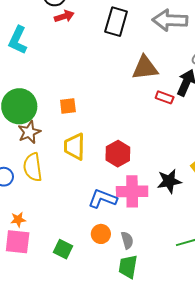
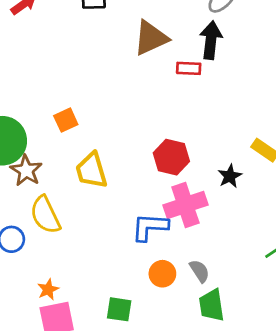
red hexagon: (118, 154) -> (171, 157), moved
black star: (169, 181) -> (230, 176), size x0.7

